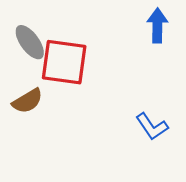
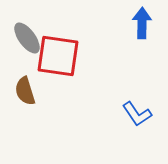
brown semicircle: (28, 101) -> (25, 91), turned 104

